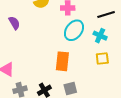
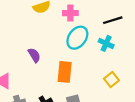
purple semicircle: (14, 23) -> (34, 55), moved
yellow square: (102, 58) -> (111, 80), moved, turned -32

